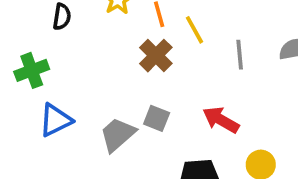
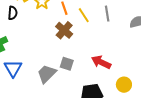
gray line: (240, 55) -> (107, 14), moved
blue triangle: (56, 120) -> (13, 68), turned -30

